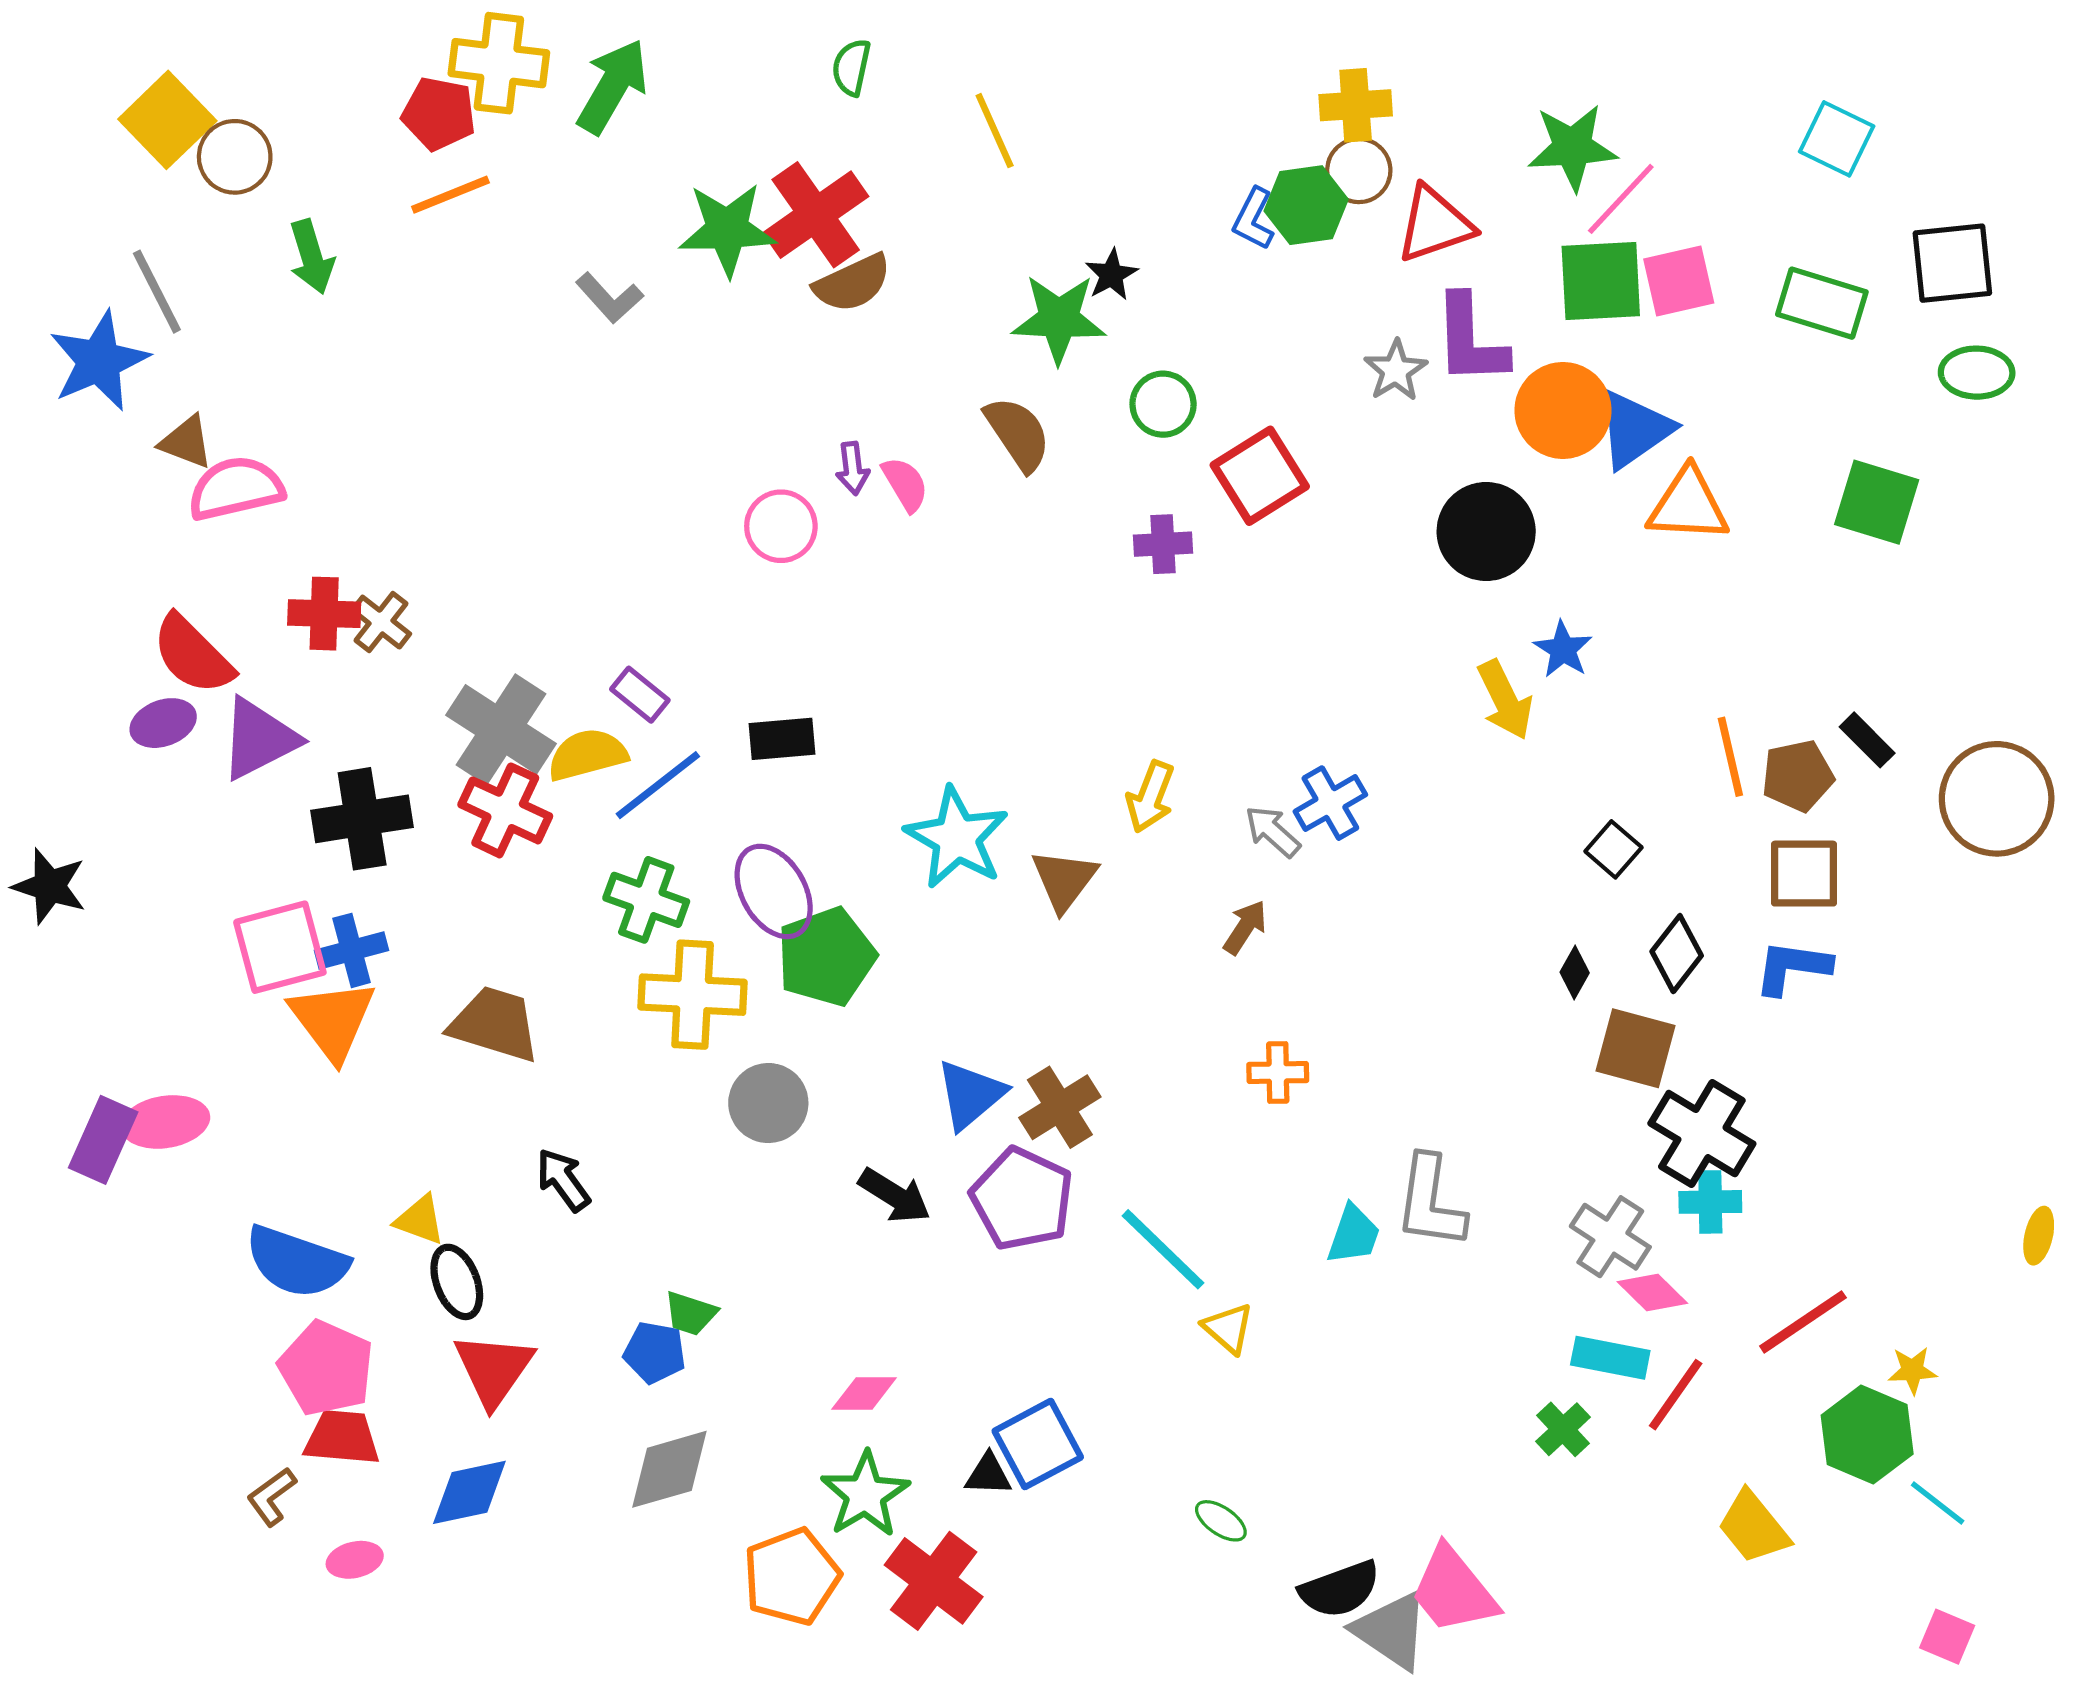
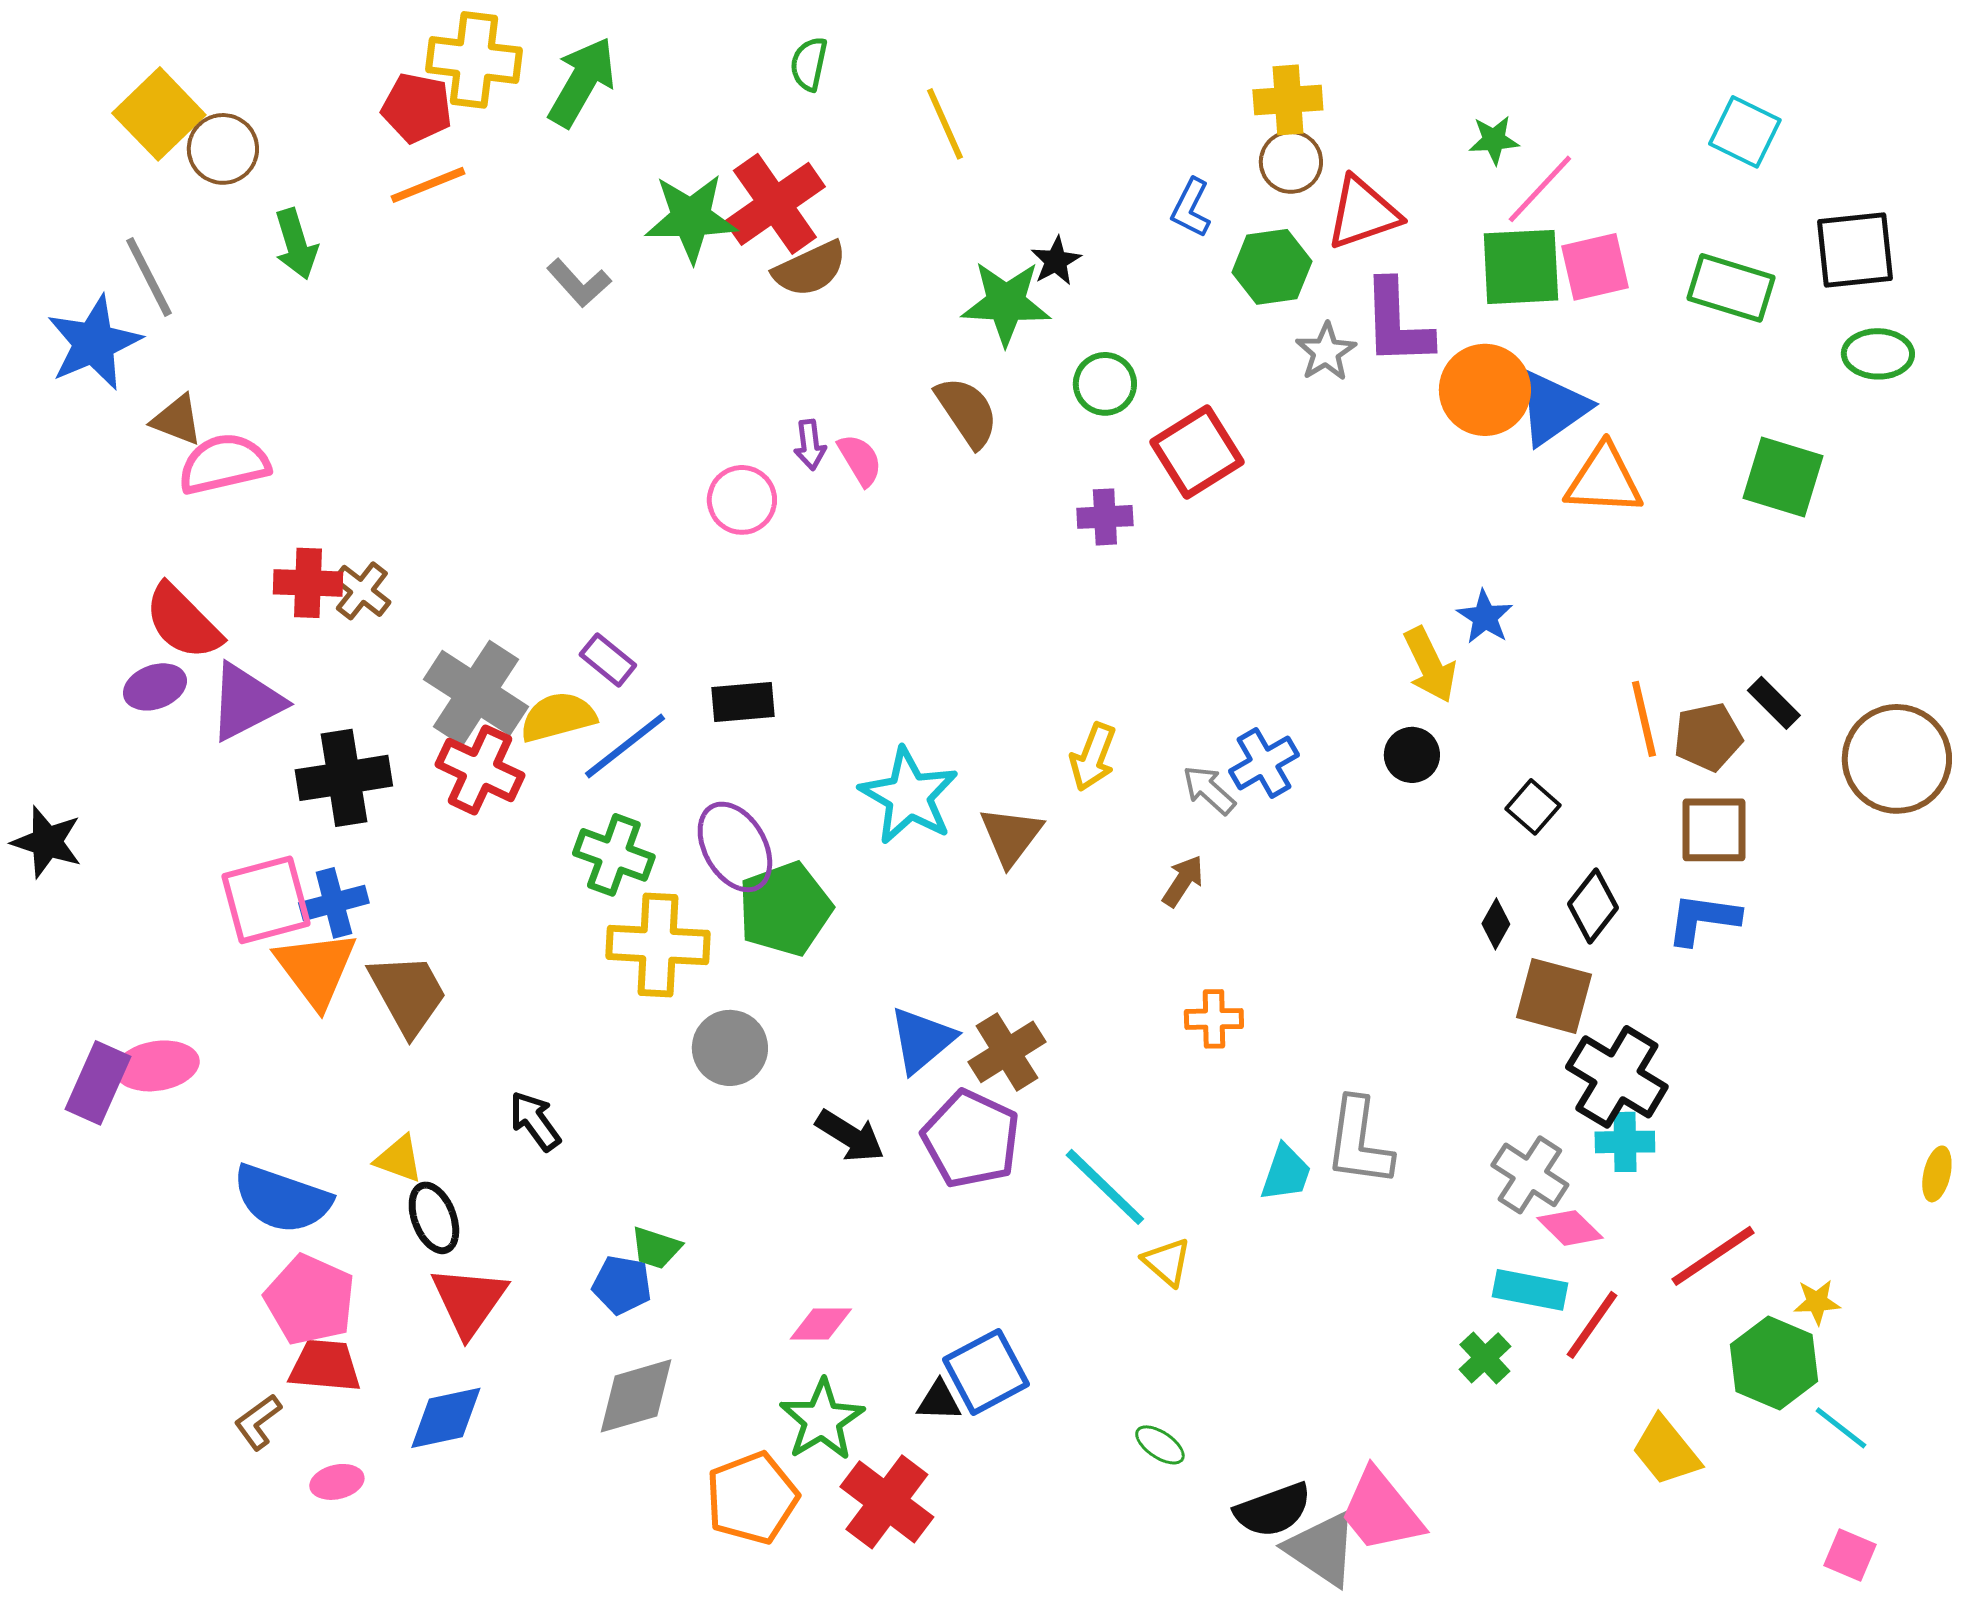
green star: (1572, 147) -> (1494, 140), size x0.6
green hexagon: (1306, 205) -> (1272, 267), moved
black circle: (1486, 532) -> (1412, 755), moved, size x0.6
brown trapezoid: (495, 1024) -> (408, 994), moved, turned 44

